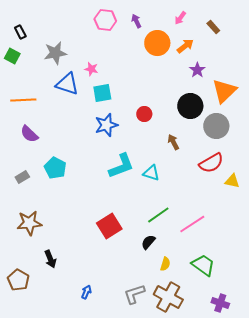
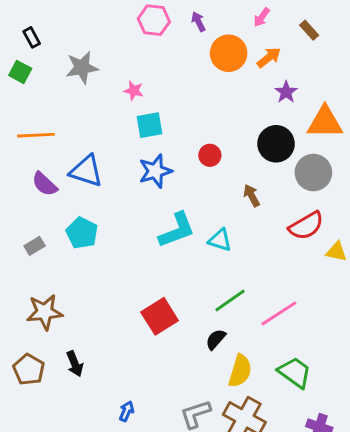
blue triangle: (67, 84) -> (86, 171), moved
orange triangle: (224, 91) -> (325, 122), turned 44
yellow semicircle: (165, 264) -> (240, 371), size x1.6
brown pentagon: (18, 280) -> (29, 369), moved

